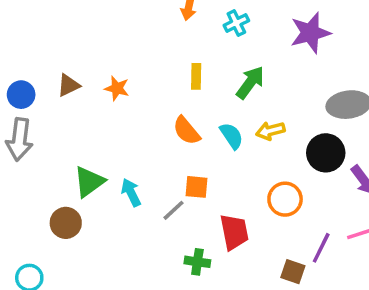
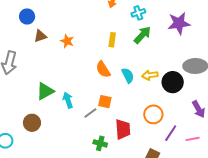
green arrow: (250, 82) -> (142, 35), moved
blue circle: (21, 95) -> (27, 16), moved
black circle: (326, 153) -> (173, 82), moved
brown circle: (66, 223) -> (32, 123), moved
purple line: (321, 248) -> (171, 133), moved

